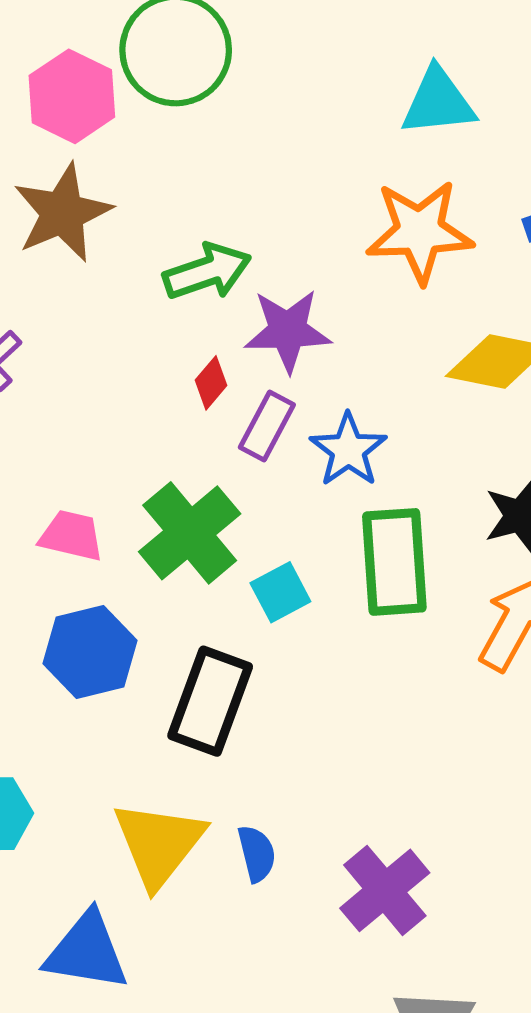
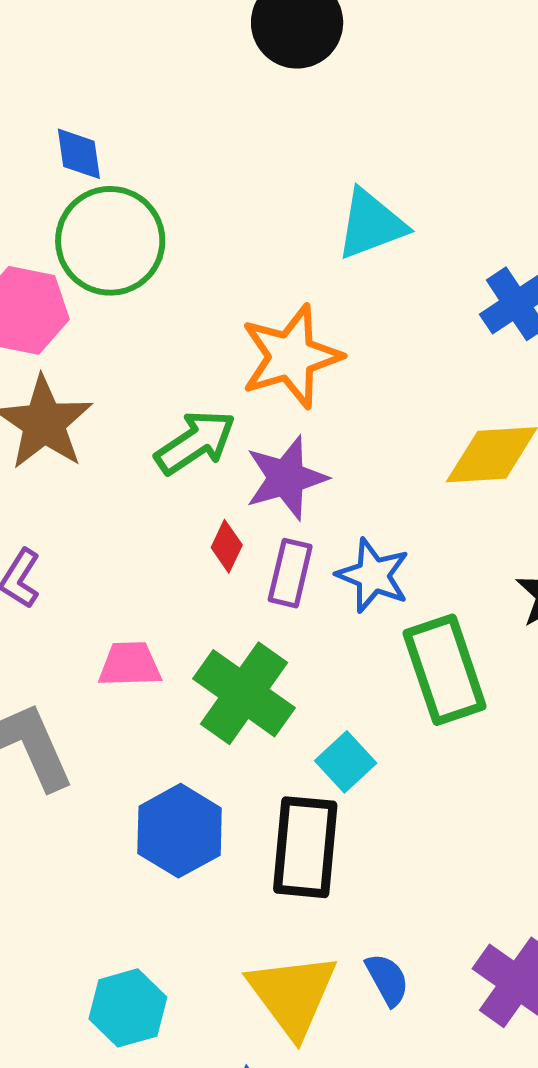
orange star: (420, 232) -> (291, 356), moved
pink trapezoid: (71, 536) -> (130, 664), moved
cyan square: (280, 592) -> (346, 762), moved

